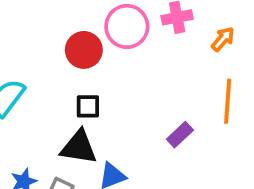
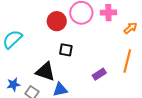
black square: (88, 106) -> (66, 50), moved

